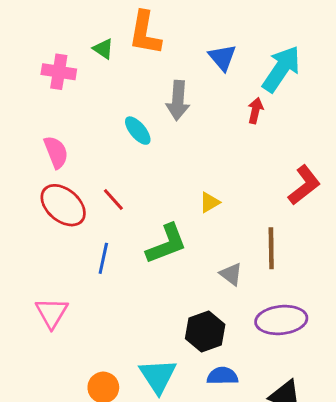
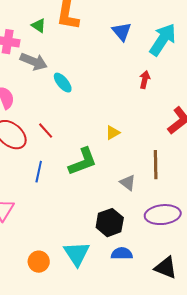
gray arrow: (178, 100) -> (34, 62), moved, turned -72
red arrow: (255, 110) -> (145, 80), moved

